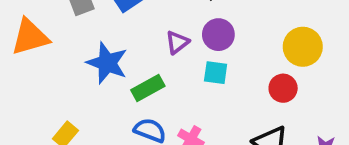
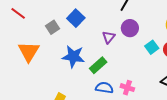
orange triangle: (30, 37) -> (29, 52), turned -30
cyan square: (216, 73) -> (152, 47), moved, turned -32

